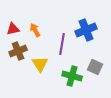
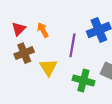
red triangle: (13, 29) -> (19, 29), turned -32

